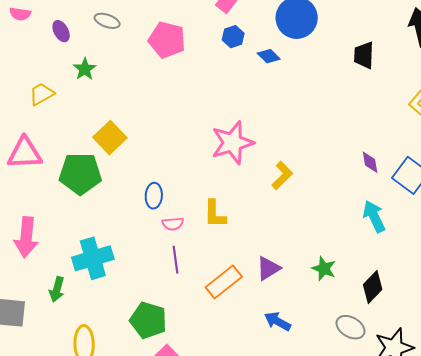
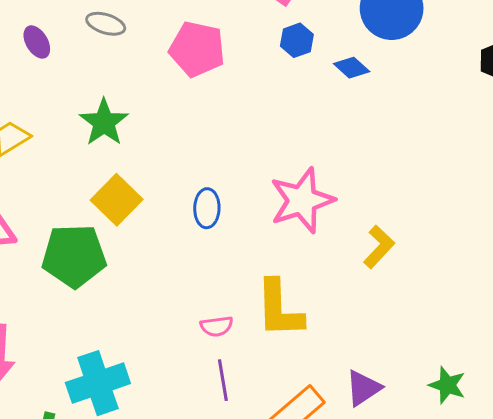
green star: (85, 69) -> (104, 122), moved, size x1.4
blue ellipse: (154, 196) -> (207, 208), moved
yellow L-shape: (215, 214) -> (279, 309), size x1.4

